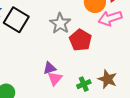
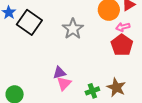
pink arrow: (110, 18) -> (123, 27), size x0.6
red pentagon: (80, 40) -> (122, 45), moved

